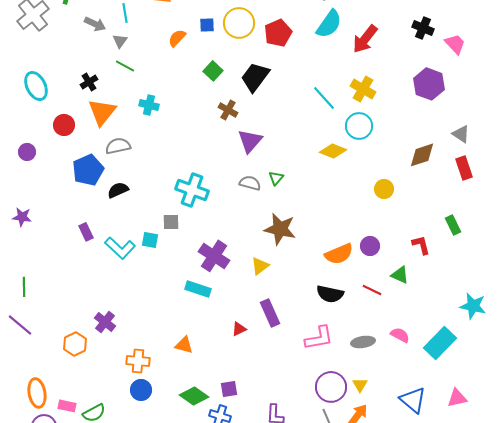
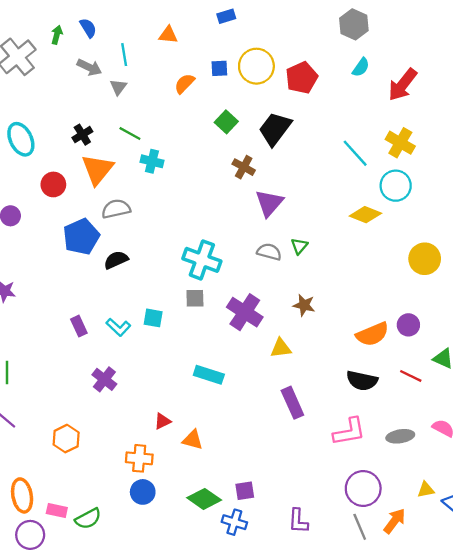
cyan semicircle: (329, 24) -> (361, 67), size x0.6
green line: (125, 66) -> (130, 133), moved
yellow circle: (384, 189) -> (425, 259), size x1.4
gray square: (171, 222) -> (195, 298), moved
brown star: (280, 229) -> (304, 305), size x0.6
purple rectangle: (86, 232) -> (79, 326), moved
cyan L-shape: (120, 248) -> (118, 327), size x0.7
purple cross: (214, 256) -> (245, 312), moved
yellow triangle: (260, 266) -> (281, 348), turned 30
purple cross: (105, 322) -> (104, 379), moved
red triangle: (239, 329) -> (162, 421), moved
yellow triangle: (360, 385) -> (426, 490), moved, turned 49

